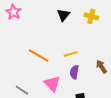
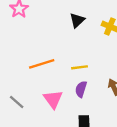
orange line: (39, 55) -> (42, 64), turned -55

